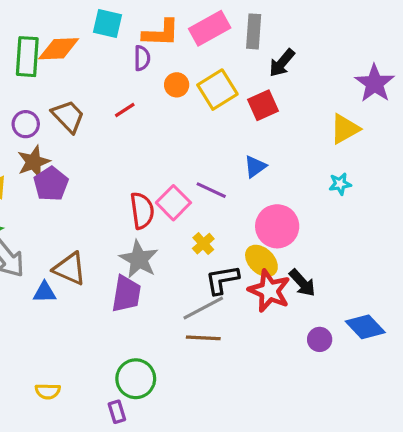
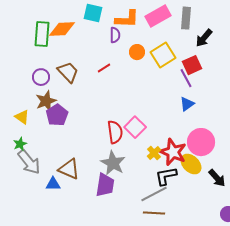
purple line: (211, 190) -> (186, 78), moved, turned 36
red star: (269, 291) -> (173, 152), moved

